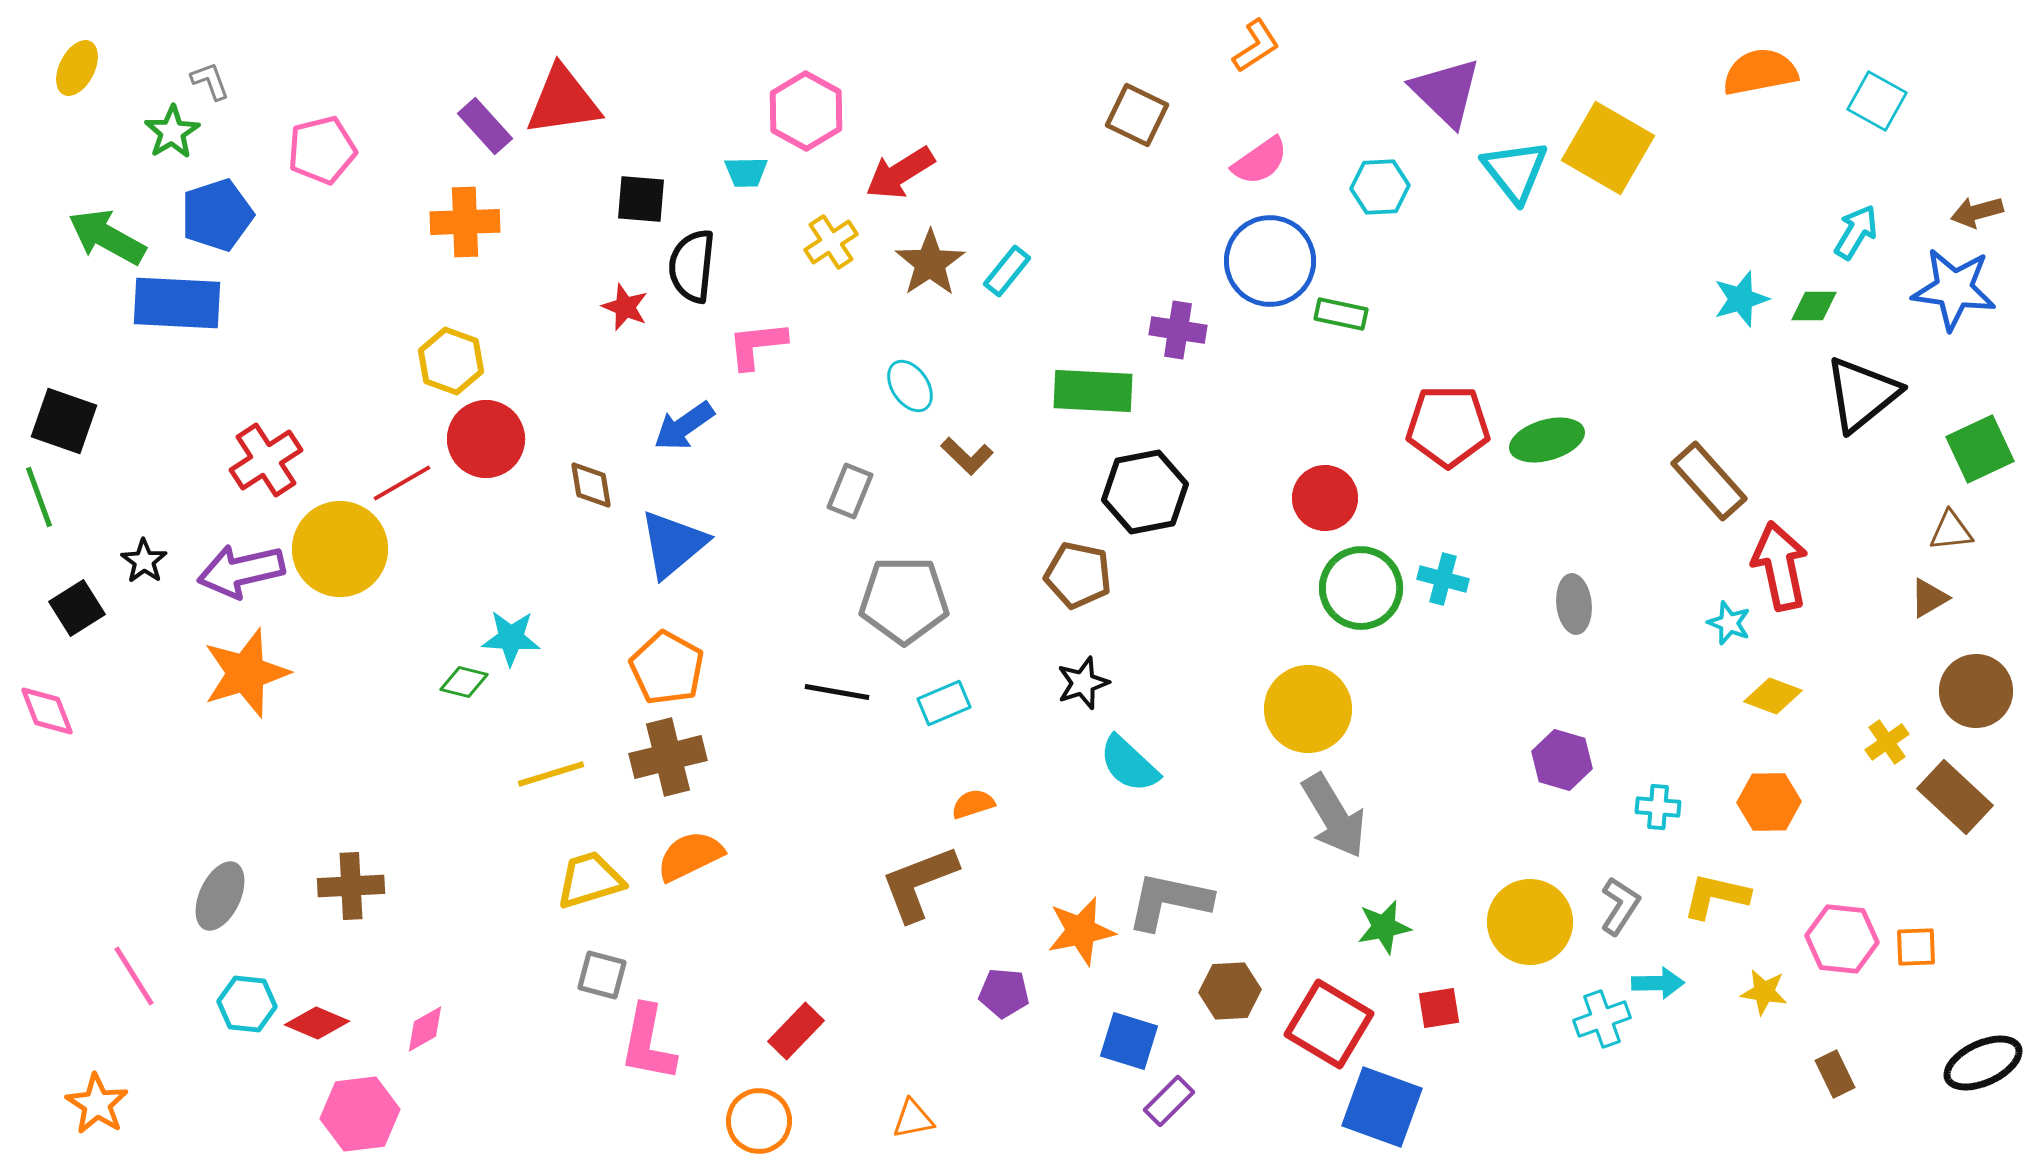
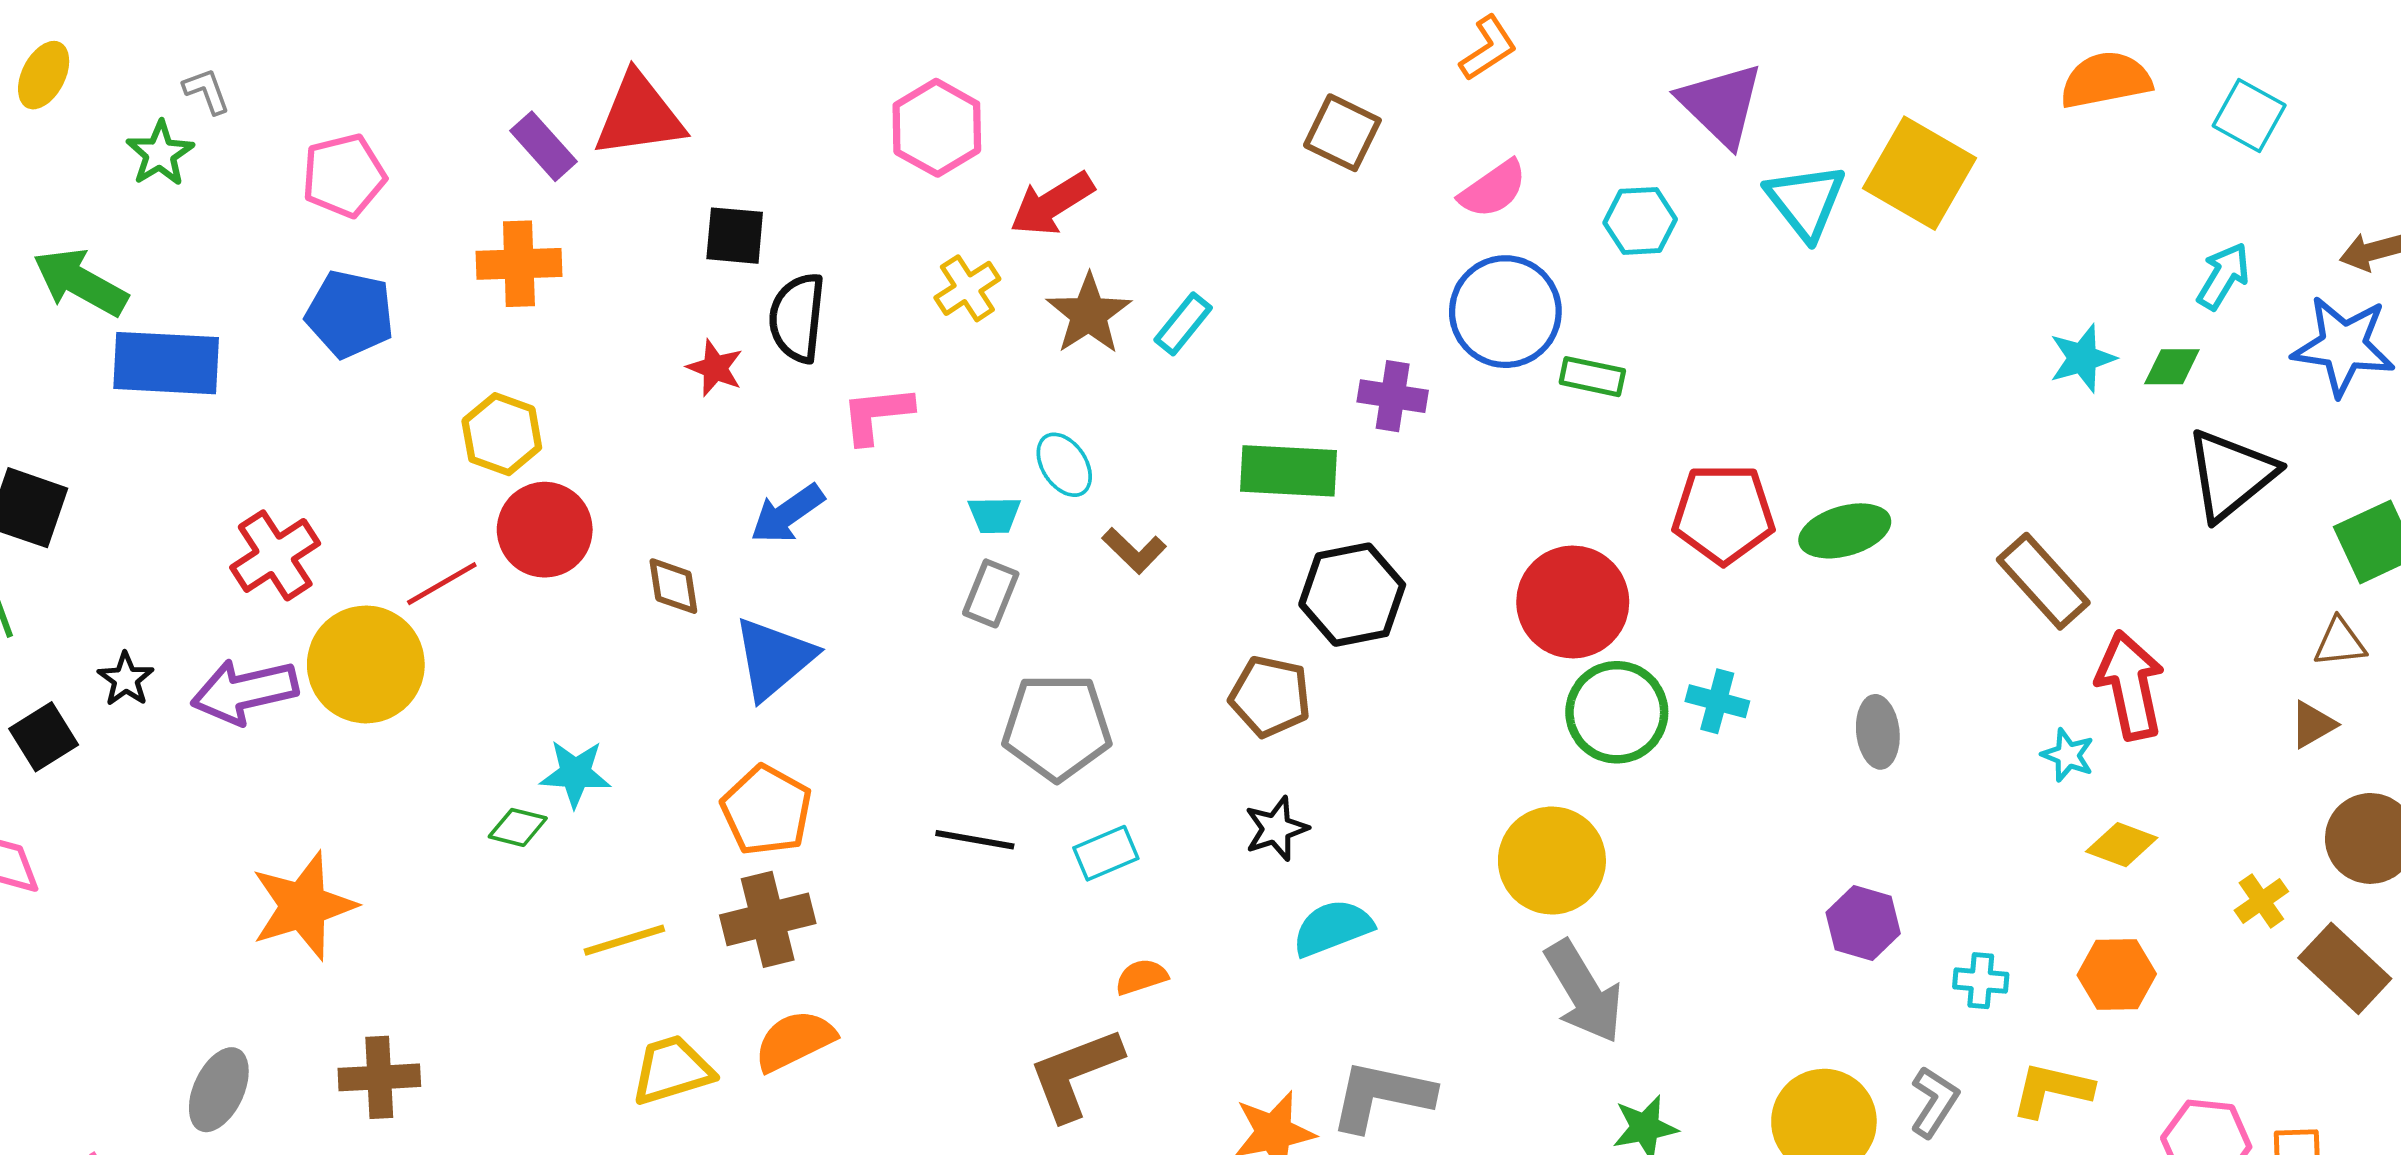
cyan trapezoid: (746, 172) -> (994, 515), moved
blue pentagon: (217, 215) -> (350, 314), moved, turned 30
red circle: (1325, 498) -> (1573, 602), size x1.4
orange star: (246, 673) -> (303, 906), moved
cyan semicircle: (1129, 764) -> (1333, 928), turned 116

